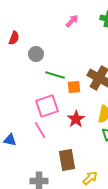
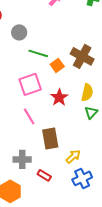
orange square: (74, 87) -> (57, 65), turned -32
pink line: (40, 130) -> (29, 116), moved

